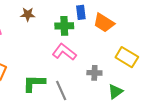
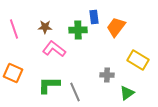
brown star: (28, 14) -> (45, 27), moved
orange trapezoid: (104, 23) -> (116, 27), turned 95
pink L-shape: (64, 52) -> (54, 49), moved

